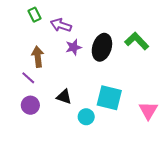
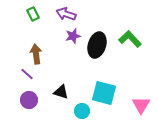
purple arrow: (61, 25) -> (66, 14), moved
purple star: (74, 47) -> (73, 36), moved

